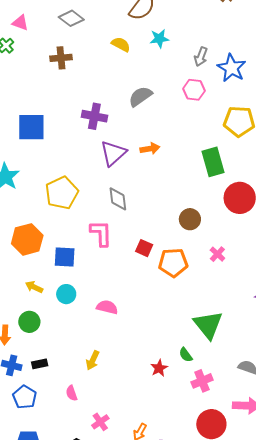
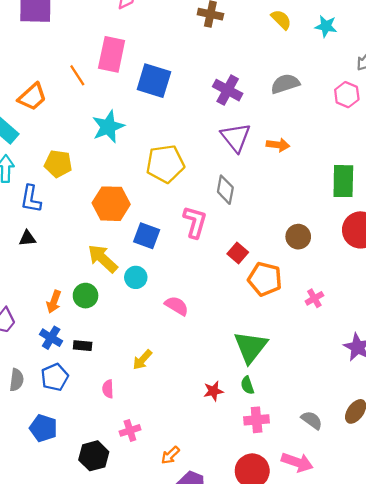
purple triangle: (113, 153) -> (236, 137), turned -44
pink cross: (217, 254) -> (314, 298), moved
yellow arrow: (34, 287) -> (103, 259), size x1.6
green triangle: (208, 325) -> (251, 347), moved

